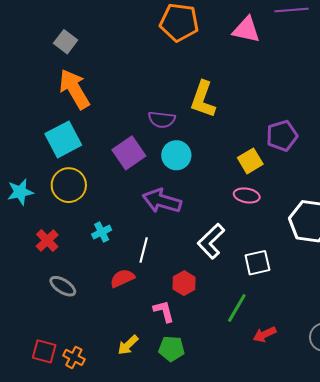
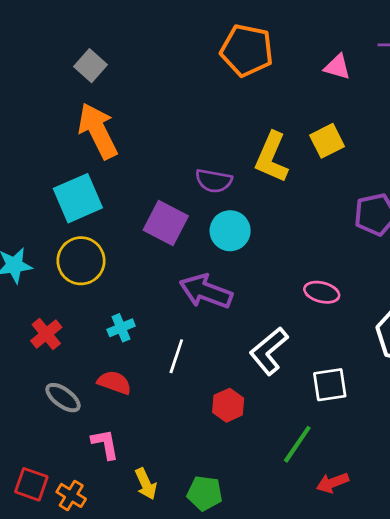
pink triangle: (246, 30) -> (337, 67), size x0.7
purple square: (129, 153) -> (166, 223), turned -32
yellow square: (250, 161) -> (327, 141), moved
red semicircle: (122, 278) -> (114, 383), moved, turned 40
pink L-shape: (164, 311) -> (105, 444), moved
yellow arrow: (128, 345) -> (146, 484), turned -75

